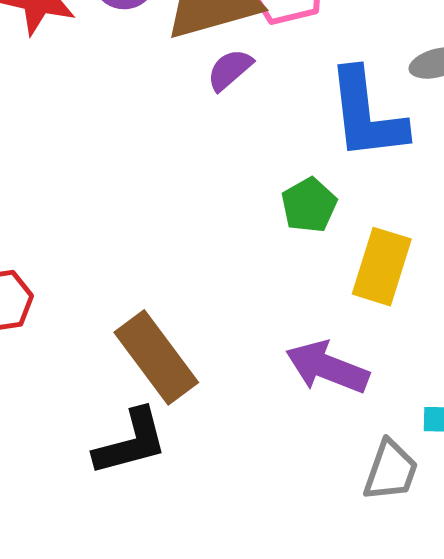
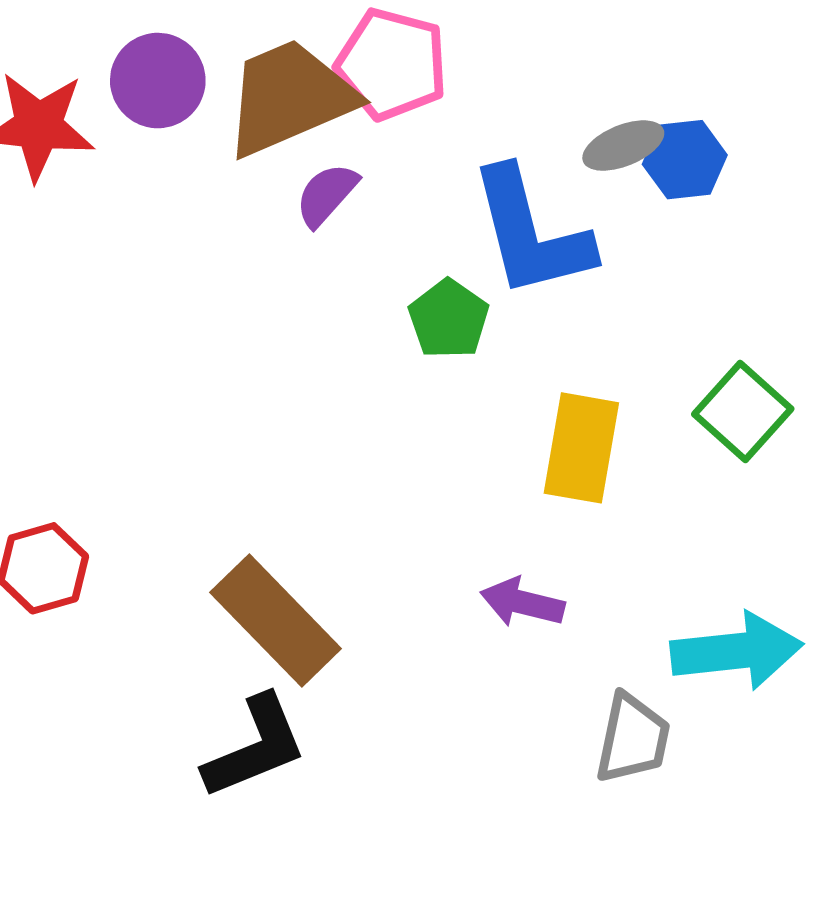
green pentagon: (309, 205) -> (449, 319), moved
purple arrow: (327, 367) -> (522, 602), size x0.7

